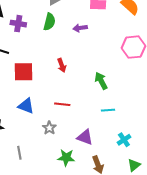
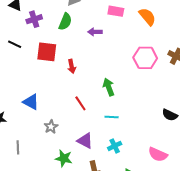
purple cross: (18, 24) -> (34, 19), turned -35
red square: (23, 72) -> (47, 52), moved
red line: (62, 104) -> (80, 103), moved, turned 42
cyan cross: (124, 140) -> (115, 146), moved

